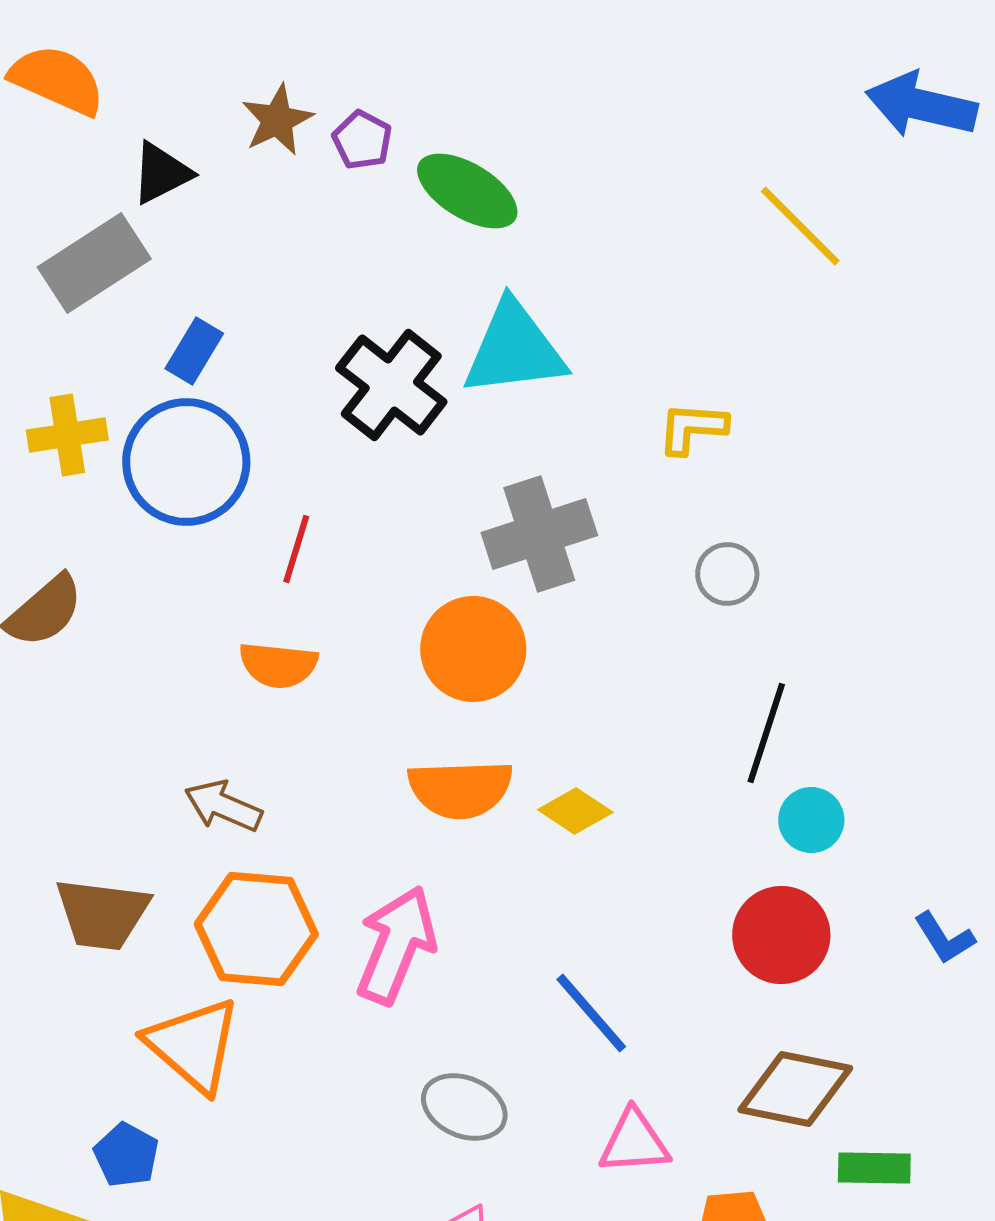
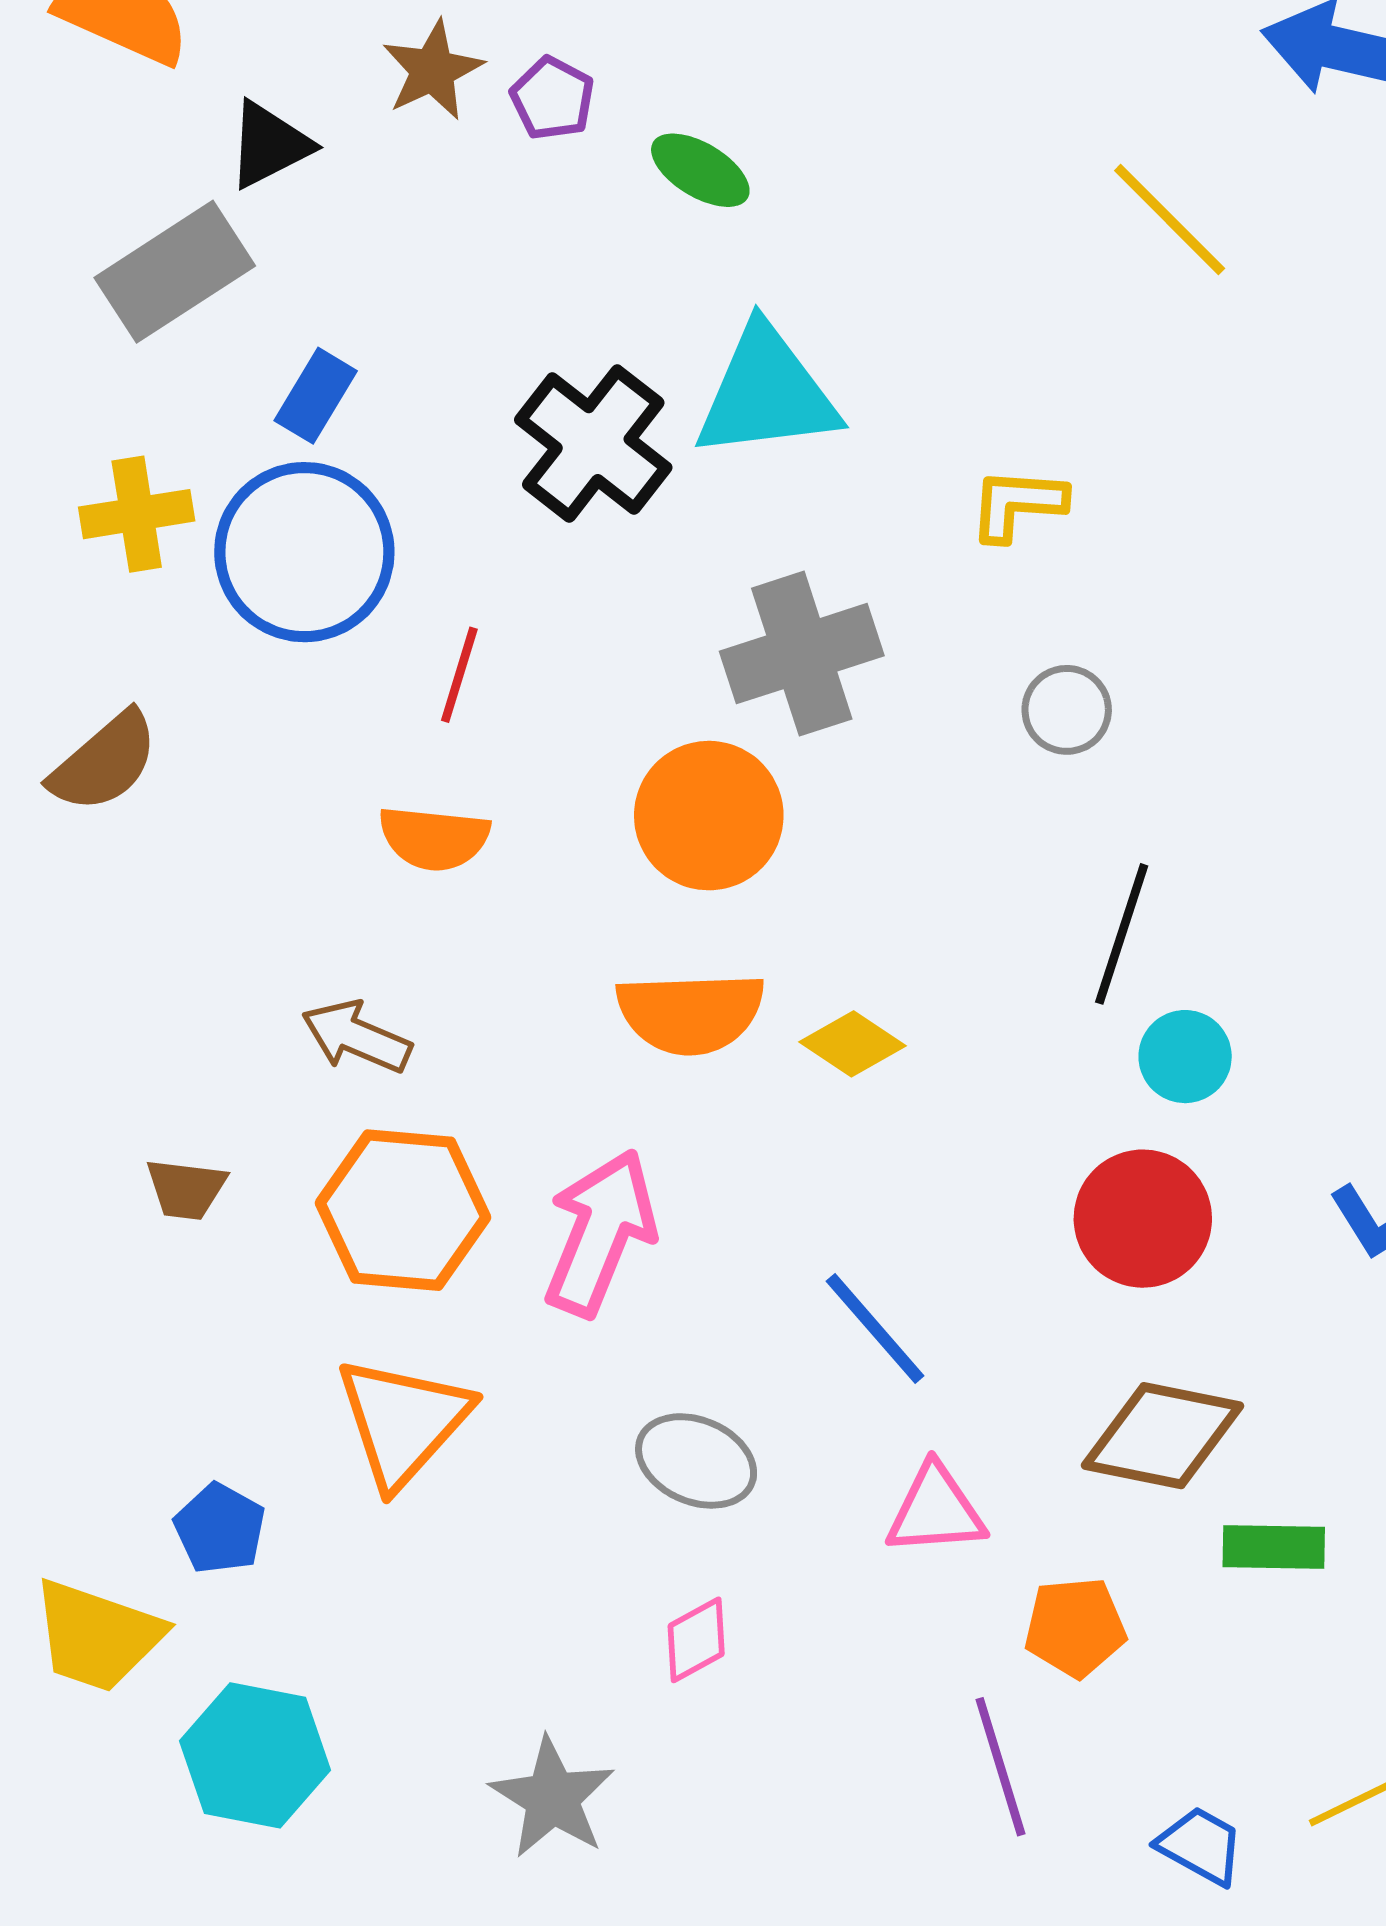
green ellipse: (467, 191) -> (700, 170), size x0.7
brown trapezoid: (102, 914) -> (186, 1189), size x0.6
orange triangle: (193, 1045) -> (403, 1422), moved, turned 31

